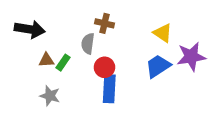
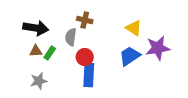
black arrow: (30, 29) -> (36, 28), moved
gray star: (50, 96) -> (39, 81), turned -30

